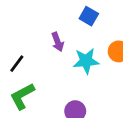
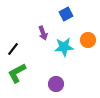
blue square: (89, 16) -> (66, 14), turned 32

